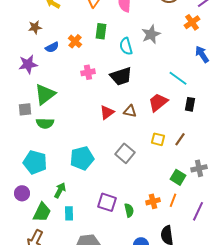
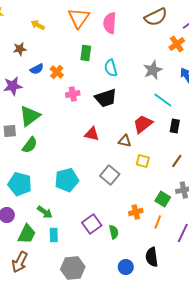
gray star: (151, 34) -> (153, 70), moved
orange cross: (75, 41) -> (57, 72), moved
brown triangle: (130, 111) -> (125, 141), moved
red triangle: (107, 112) -> (92, 134), turned 49
green semicircle: (45, 123) -> (30, 145), turned -54
brown line: (180, 139) -> (177, 161), moved
green arrow: (60, 190) -> (45, 212), turned 98
orange cross: (153, 201) -> (136, 212), moved
purple square: (107, 202) -> (92, 224), turned 36

